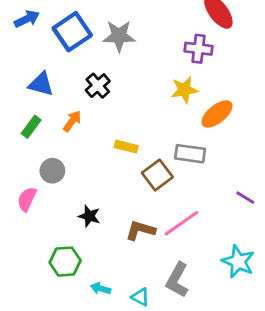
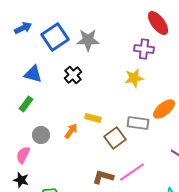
orange ellipse: (217, 114) -> (164, 109), moved
orange arrow: (72, 121) -> (71, 131), moved
black star: (89, 216) -> (21, 180), moved

